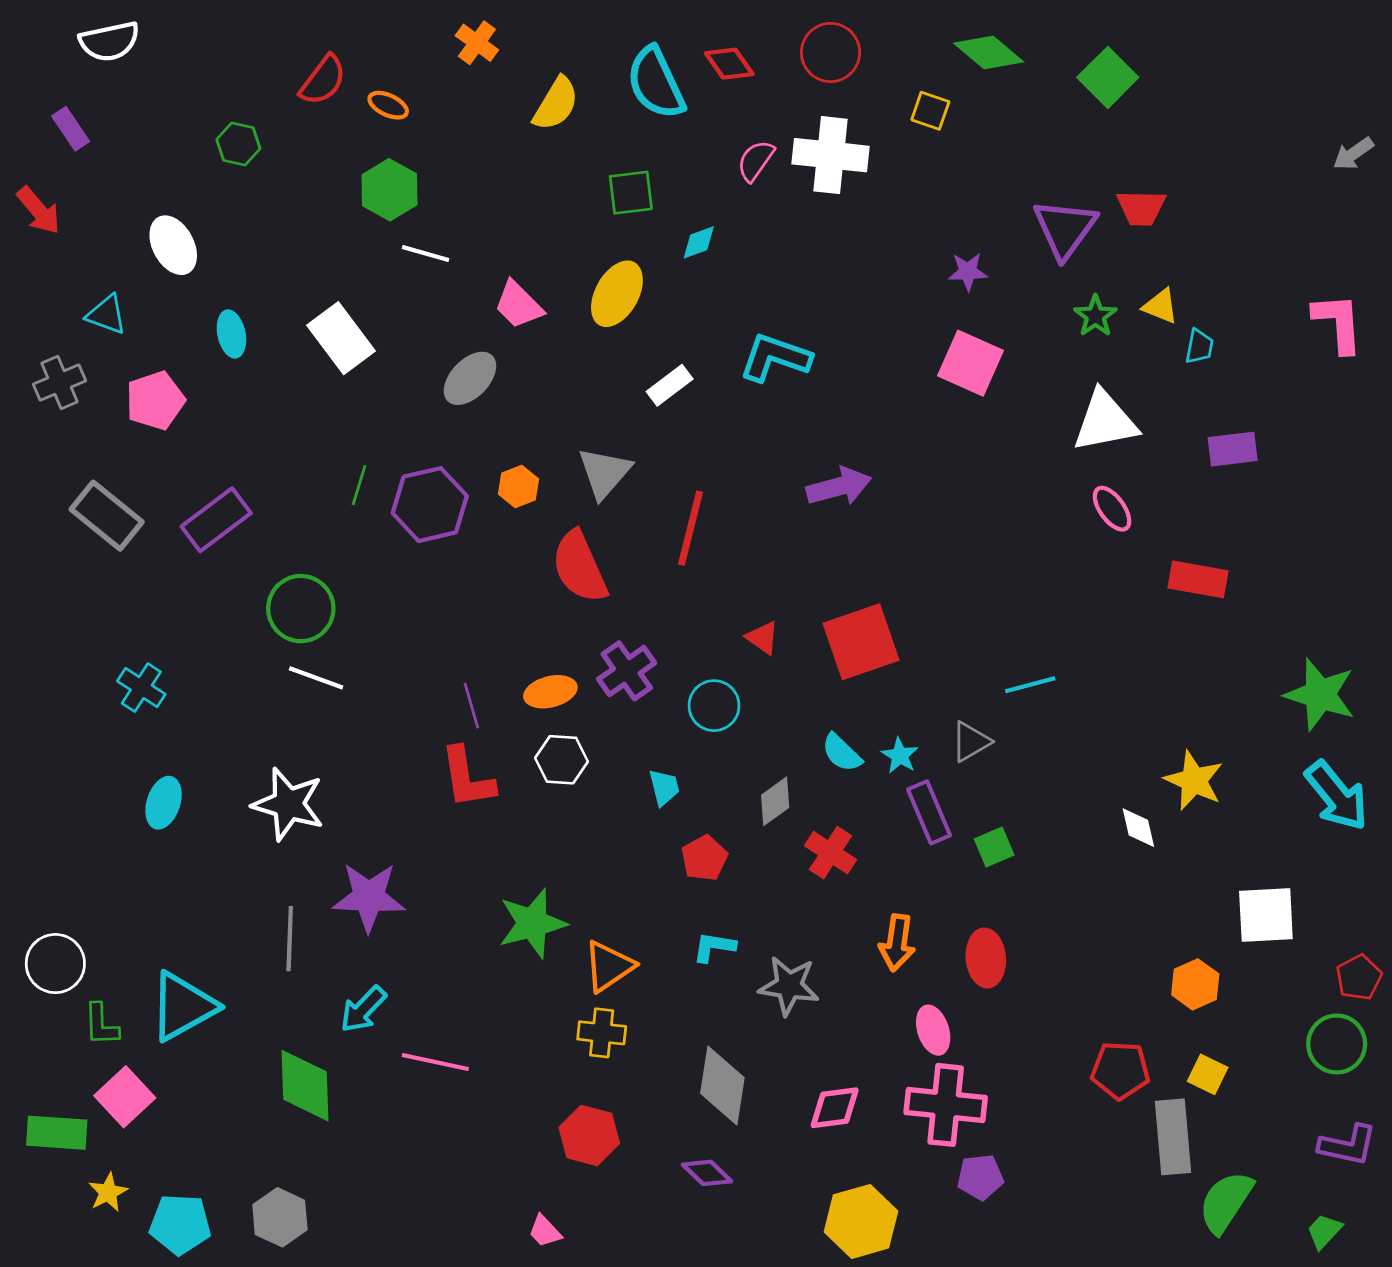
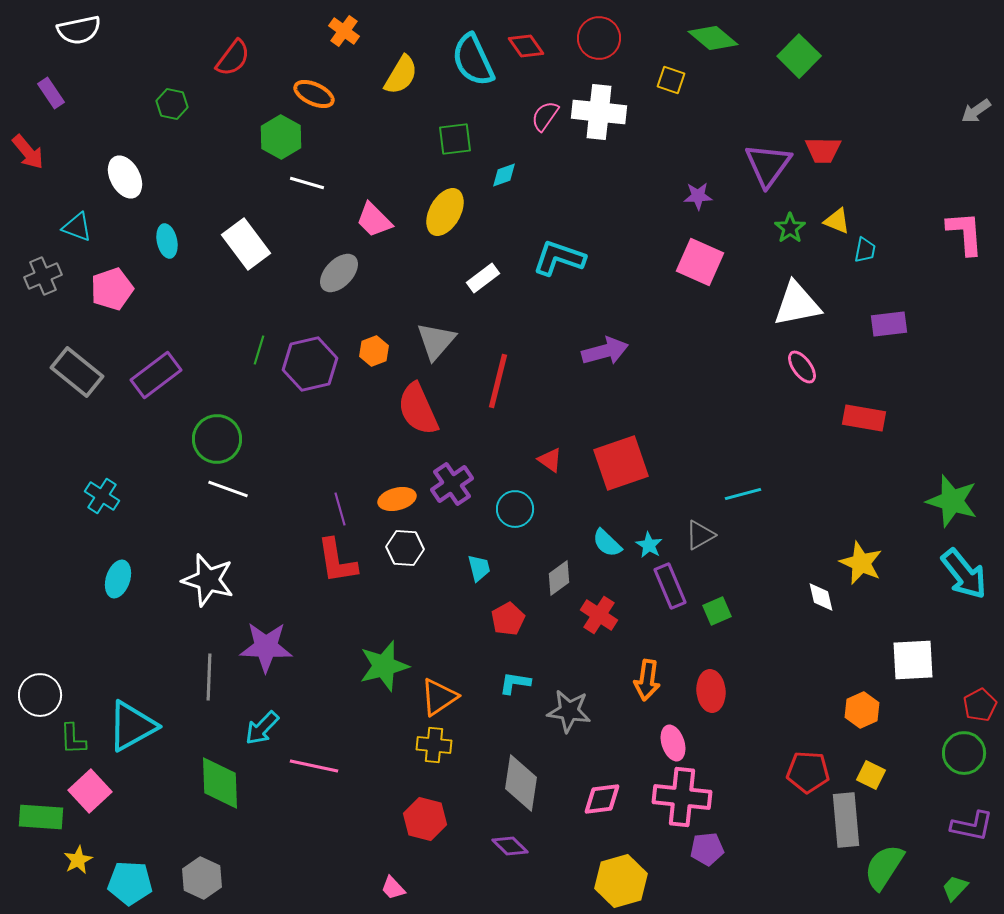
orange ellipse: (388, 105) -> (314, 94), moved, size x1.4

